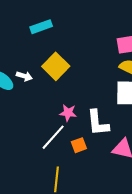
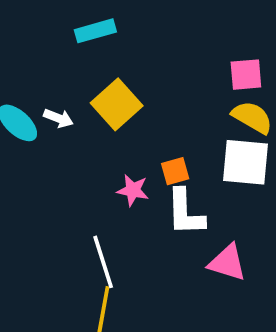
white line: (53, 137) -> (103, 262), moved, turned -64
orange square: (79, 145) -> (175, 171), moved

